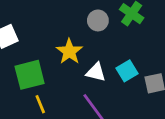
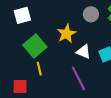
green square: (30, 75) -> (35, 46), turned -35

